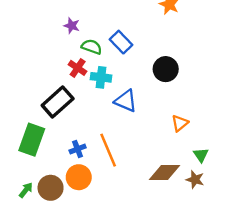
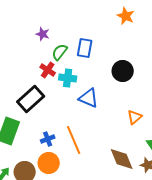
blue rectangle: (121, 42) -> (85, 48), turned 54
green semicircle: (92, 47) -> (60, 52), turned -72
brown diamond: (164, 172) -> (122, 159), turned 68

